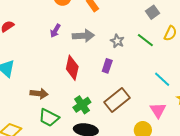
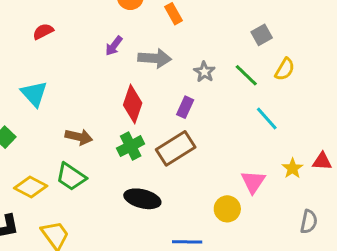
cyan line: (162, 79) -> (267, 118), moved
brown rectangle: (117, 100) -> (176, 148), moved
green cross: (82, 105) -> (131, 146), moved
green trapezoid: (49, 118) -> (71, 177), moved

